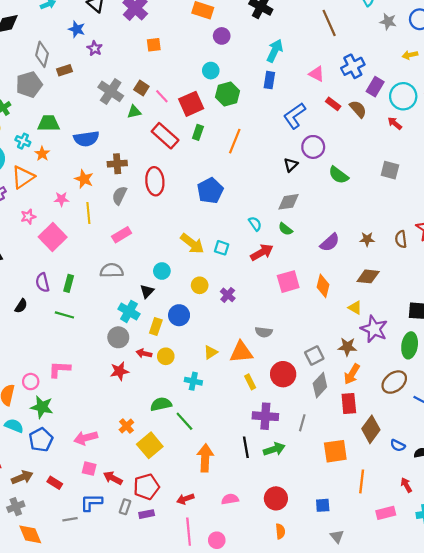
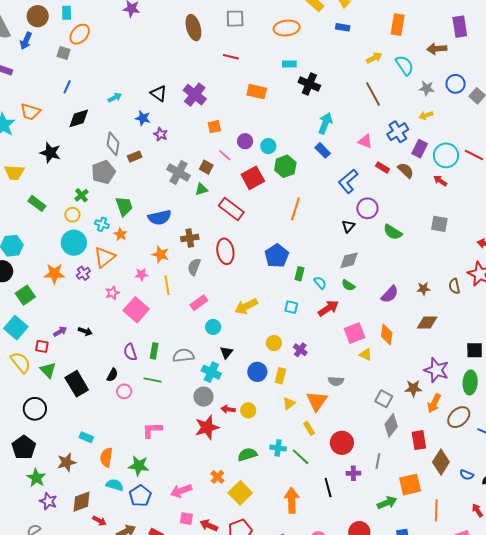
purple circle: (222, 36) -> (245, 141), moved
yellow arrow: (410, 55) -> (426, 115), moved
blue rectangle: (269, 80) -> (323, 150), turned -49
pink line: (162, 96) -> (225, 155), moved
green trapezoid: (49, 123) -> (124, 206), turned 75
green rectangle: (198, 132) -> (300, 274), moved
yellow arrow: (192, 244) -> (246, 306), moved, turned 120
gray semicircle: (112, 271) -> (183, 355), moved
cyan circle: (162, 271) -> (213, 327), moved
yellow triangle: (355, 308) -> (366, 355), moved
yellow rectangle: (156, 326) -> (281, 376), moved
orange triangle: (241, 352) -> (317, 401), turned -45
gray square: (314, 355) -> (384, 399), turned -30
red star: (119, 371) -> (207, 427), size x1.4
red circle: (283, 374) -> (342, 443), moved
orange arrow: (352, 374) -> (434, 403), moved
cyan cross: (193, 381) -> (278, 448), moved
pink circle: (31, 382) -> (124, 391), moved
yellow rectangle: (250, 382) -> (309, 428), moved
purple cross: (265, 416) -> (353, 473), moved, size x0.6
green line: (184, 421) -> (301, 457), moved
green arrow: (274, 449) -> (387, 503), moved

